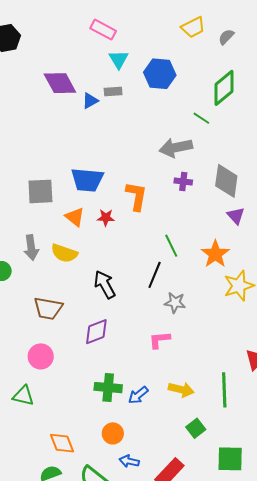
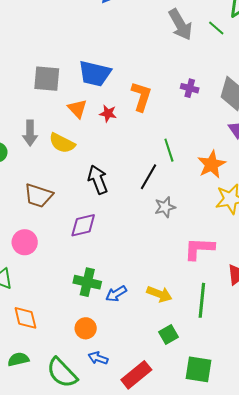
gray arrow: (176, 148) -> (180, 25), moved, turned -116
gray star: (175, 303) -> (165, 207), turned -30
pink L-shape: (159, 340) -> (199, 249), moved, size x1.4
orange diamond: (62, 443) -> (25, 318), moved

